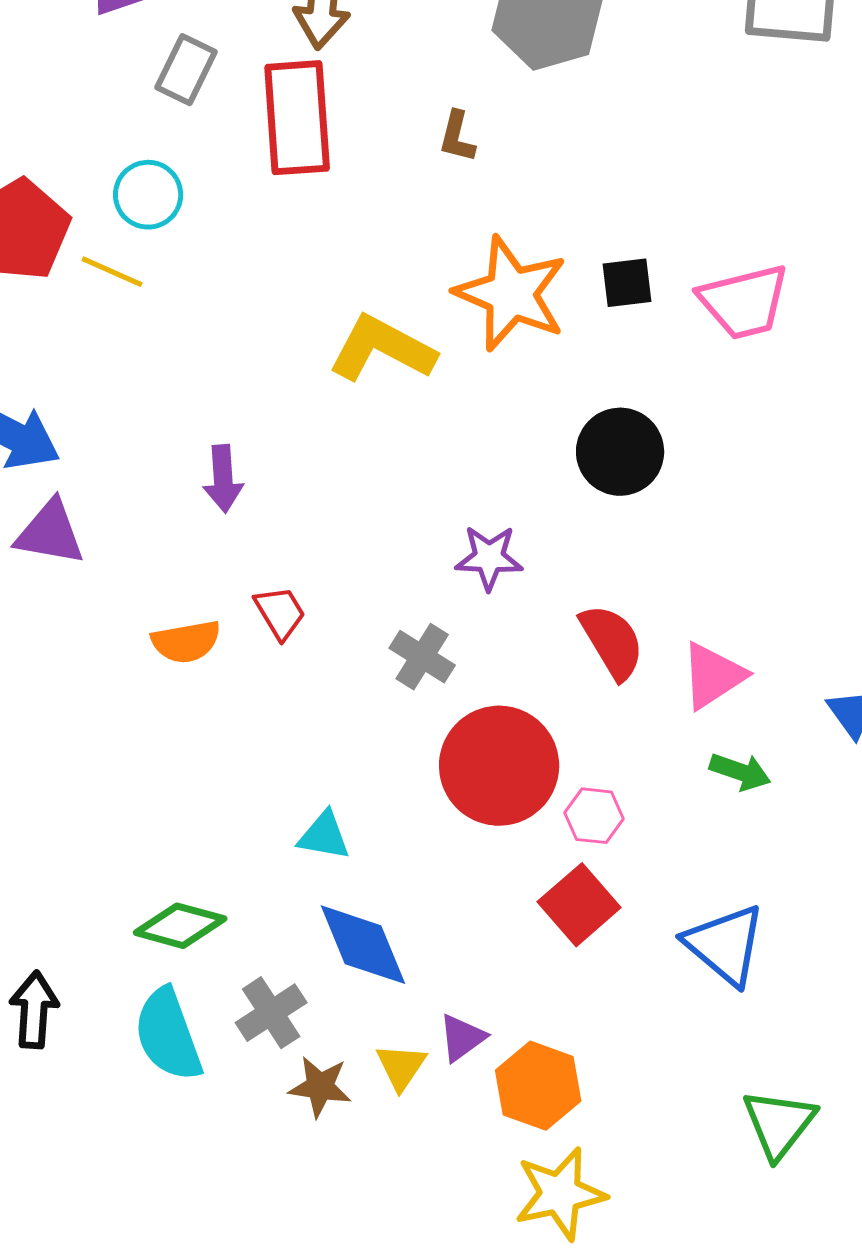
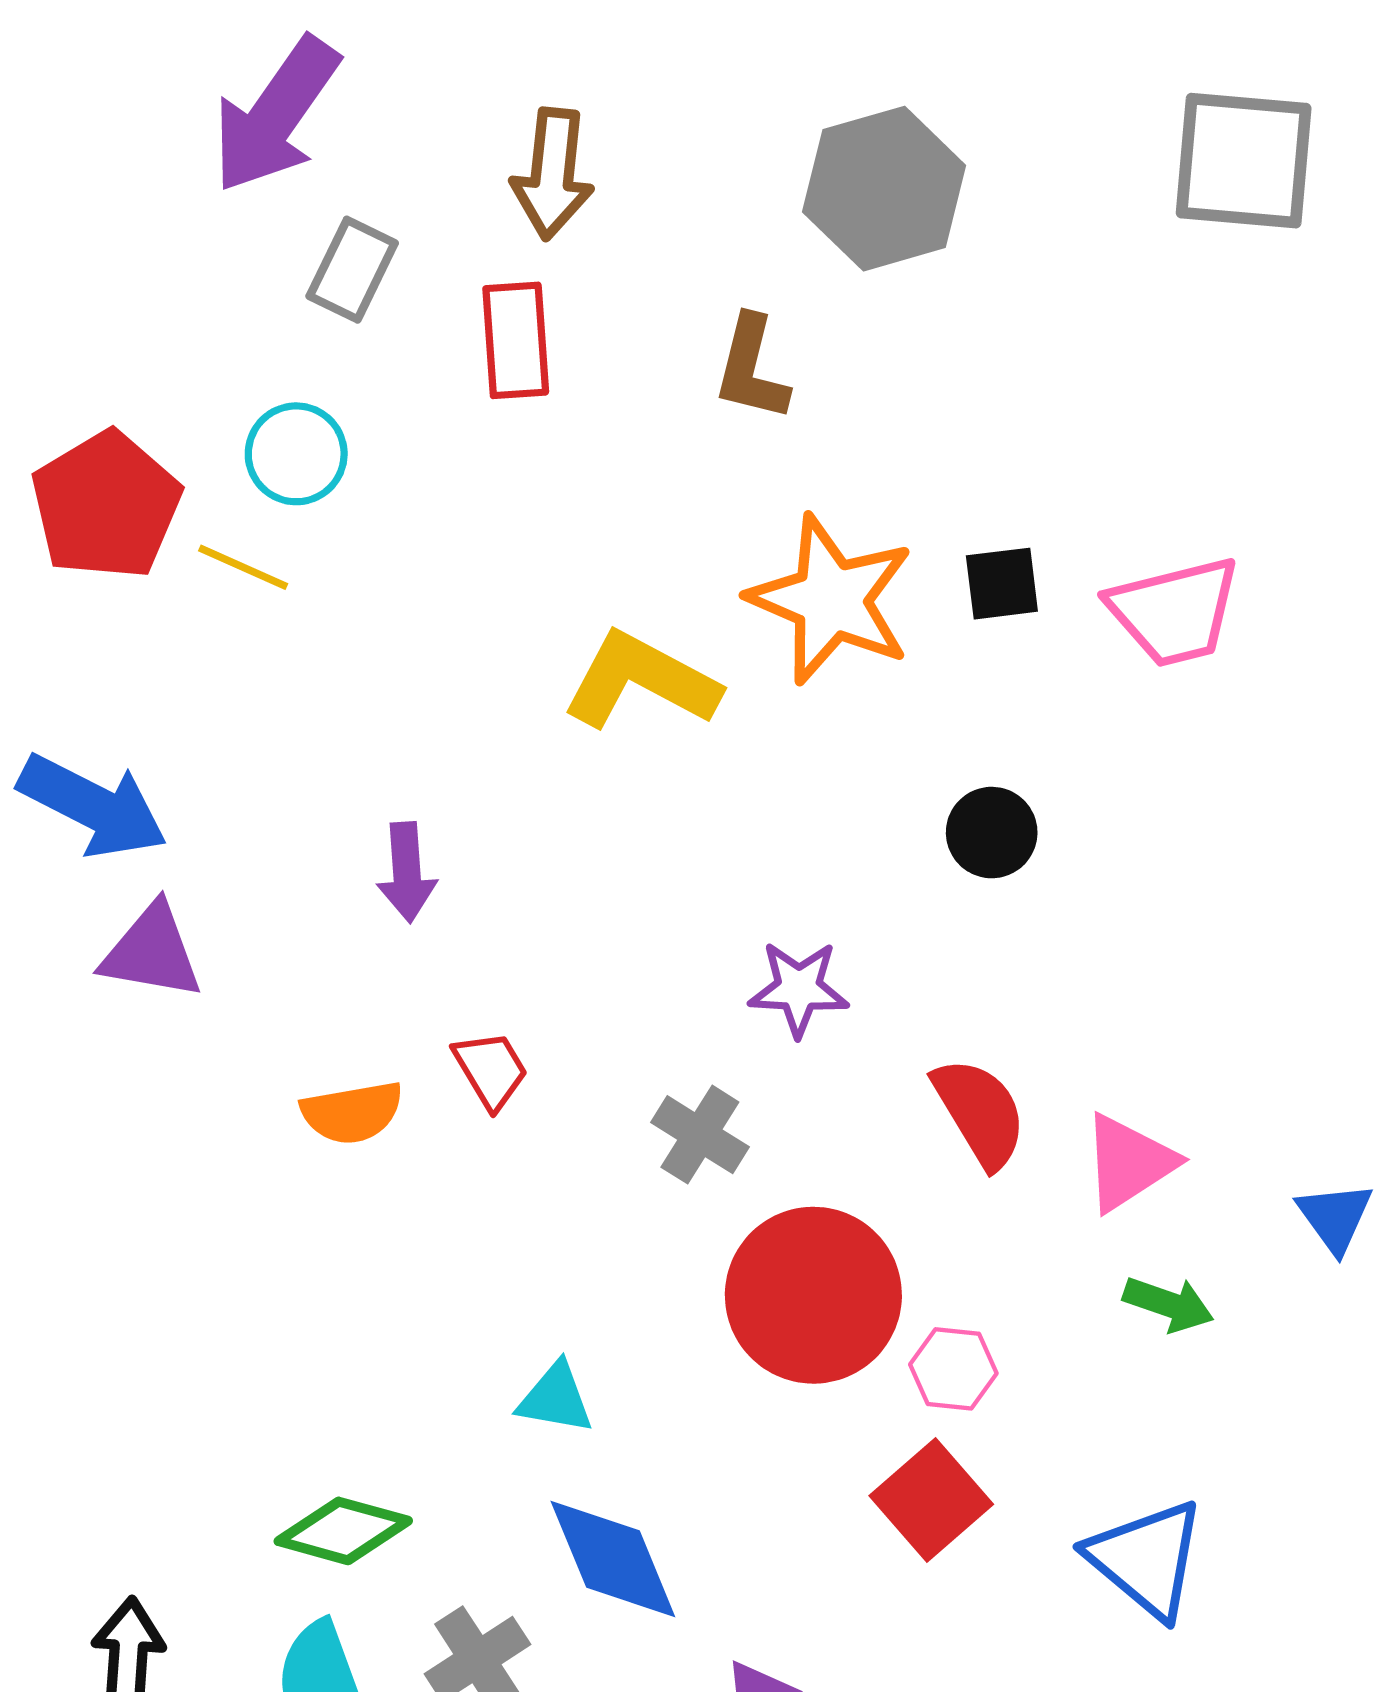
red rectangle: (297, 118) -> (516, 340), size x0.7
brown L-shape: (457, 137) -> (751, 368), size x1.4
black circle: (620, 452) -> (992, 833), size x0.7

